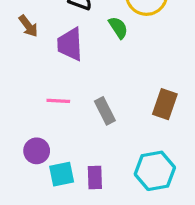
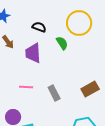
brown rectangle: (165, 104) -> (90, 89), turned 42

